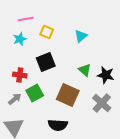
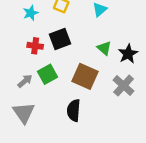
red cross: (20, 75) -> (35, 46), moved
black star: (106, 75) -> (128, 54), turned 30
black semicircle: (58, 125) -> (74, 110), turned 90

